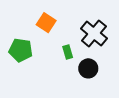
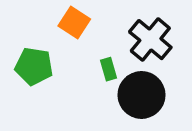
black circle: (88, 68) -> (142, 95), size x1.5

